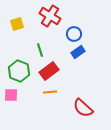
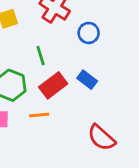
blue rectangle: (78, 52) -> (87, 80), moved, turned 72
orange line: (50, 92) -> (39, 115), moved

